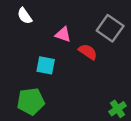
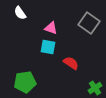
red semicircle: (88, 52) -> (71, 63), moved
cyan square: (46, 65) -> (48, 47), moved

